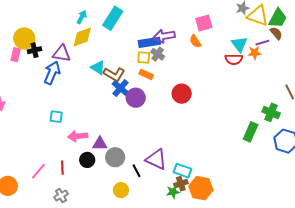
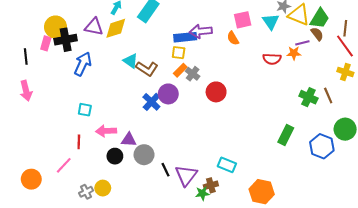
cyan triangle: (239, 44) -> (271, 21), moved
black cross: (35, 50) -> (66, 40), size x1.5
purple triangle: (62, 54) -> (94, 27), moved
gray cross: (158, 54) -> (193, 74), moved
orange rectangle: (146, 74) -> (180, 70), turned -72
blue cross: (120, 88) -> (151, 102), moved
green cross: (271, 112) -> (308, 97), moved
purple triangle: (156, 159) -> (186, 175), moved, turned 40
red line: (62, 168) -> (79, 142), moved
cyan rectangle: (182, 171) -> (227, 165), moved
orange hexagon: (201, 188) -> (262, 192), moved
yellow circle: (121, 190) -> (103, 188), moved

